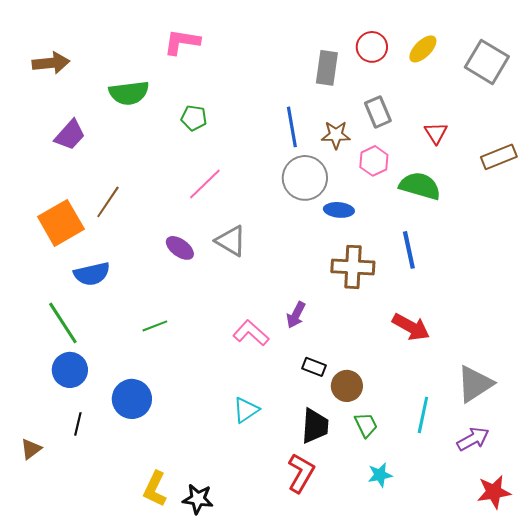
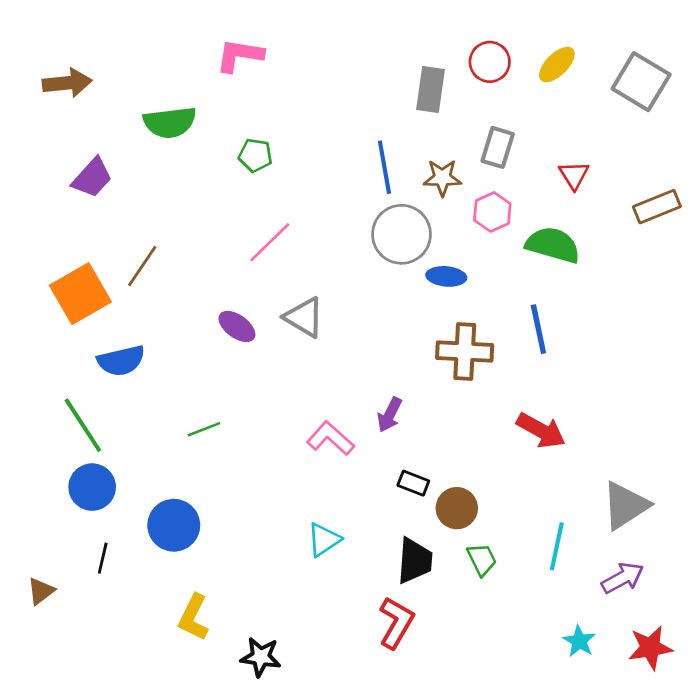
gray rectangle: (378, 112) -> (498, 147), turned 40
cyan star: (380, 475) -> (579, 641), moved, turned -30
yellow L-shape: (155, 489) -> (194, 617), moved

